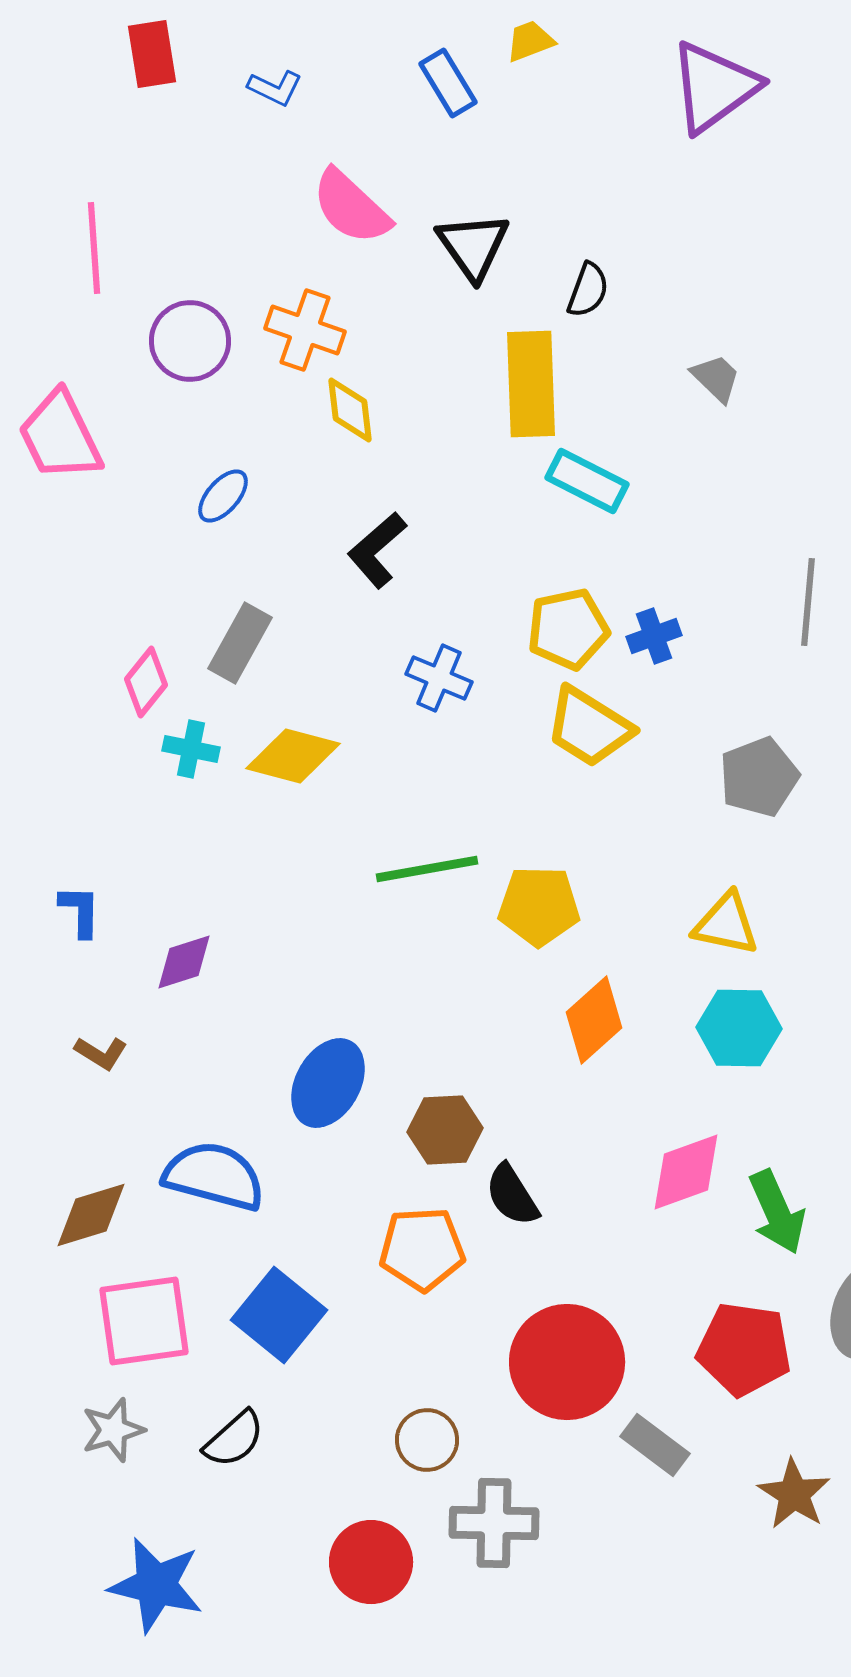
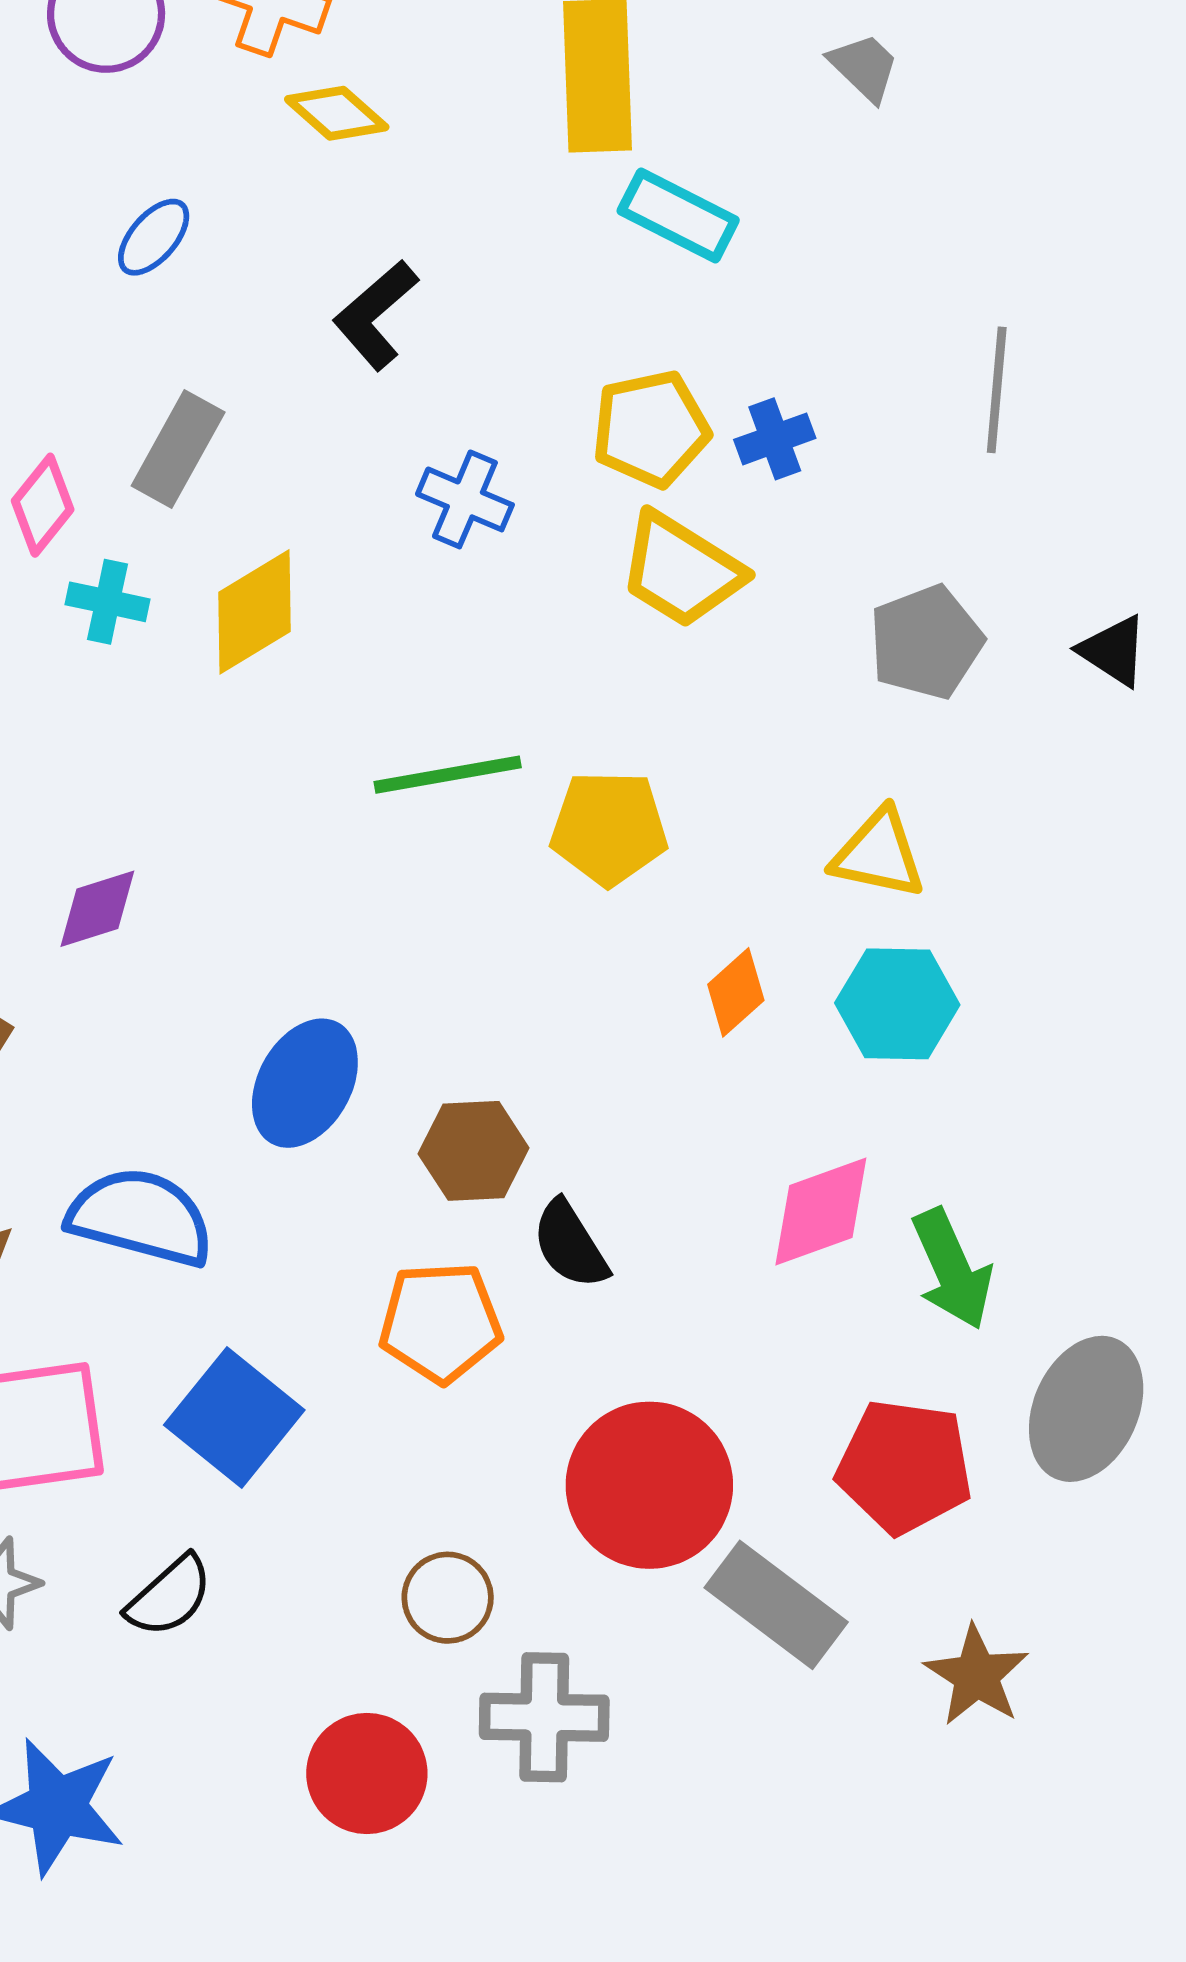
yellow diamond: (350, 410) -> (337, 113), turned -42
yellow diamond: (293, 756) -> (254, 612), turned -46
orange diamond: (594, 1020) -> (736, 992), moved, size x0.7
gray rectangle: (655, 1445) -> (776, 1605), size x1.4

